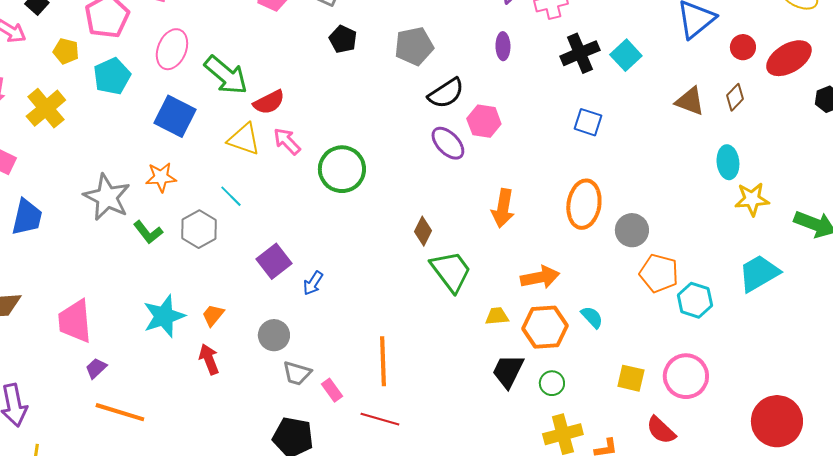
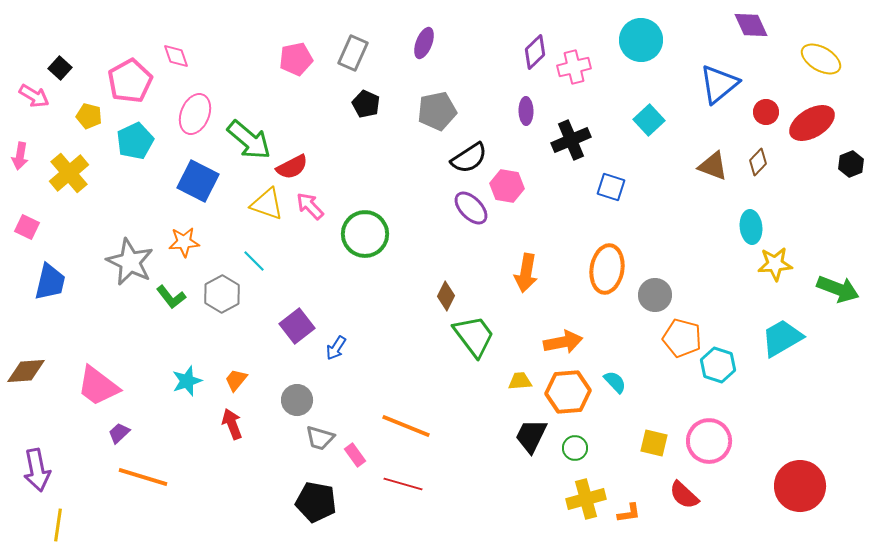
black cross: (580, 53) -> (571, 140), moved
cyan star: (164, 316) -> (187, 381), size x0.7
pink trapezoid: (75, 321) -> (98, 386), turned -48
orange line: (383, 361) -> (406, 426), turned -66

